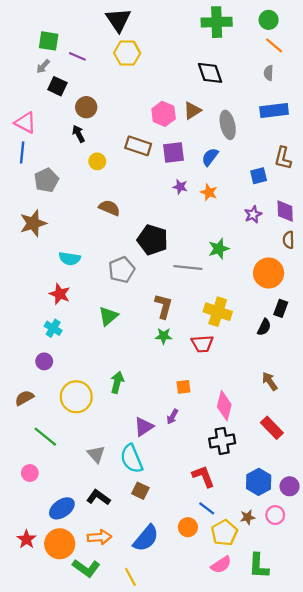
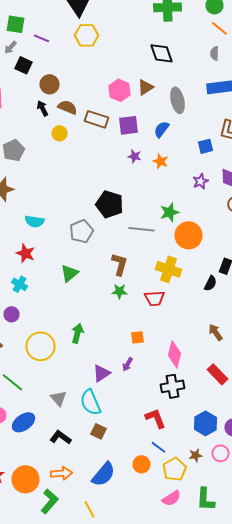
brown semicircle: (109, 208) -> (68, 107), moved
orange circle: (269, 273) -> (188, 235), moved
blue ellipse: (62, 508) -> (24, 422), moved
green L-shape: (86, 568) -> (50, 501), turned -85

